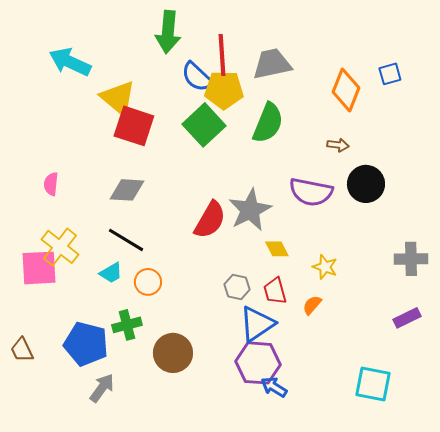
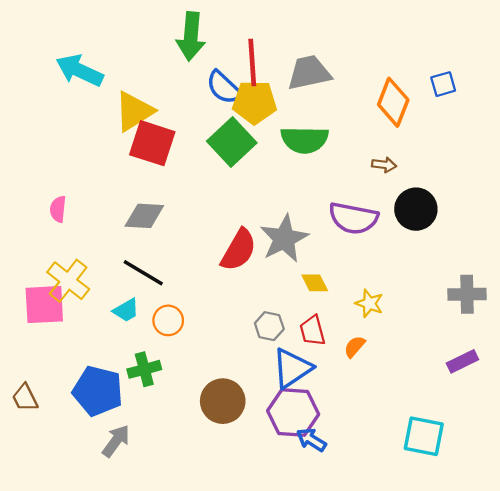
yellow triangle: (118, 98) -> (134, 111), turned 48
green semicircle: (268, 123) -> (305, 140), turned 69
brown circle: (173, 353) -> (223, 401), moved

